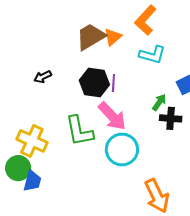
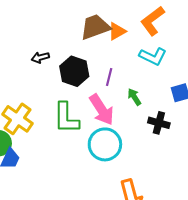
black hexagon: (94, 83) -> (74, 71), moved
green arrow: (159, 102) -> (134, 97), moved, turned -78

